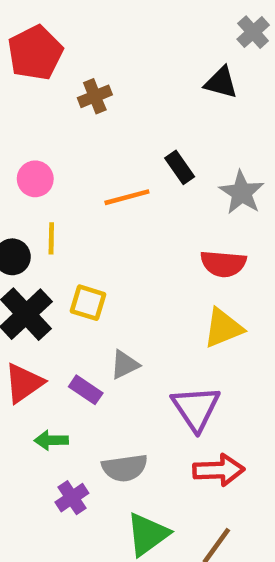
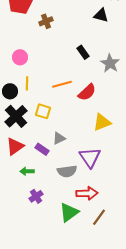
orange line: (127, 197) -> (62, 84), moved
red semicircle: (223, 264) -> (87, 92), moved, turned -48
gray semicircle: (125, 468) -> (67, 171), moved
red arrow: (219, 470) -> (87, 193), moved

